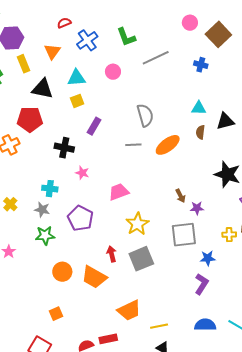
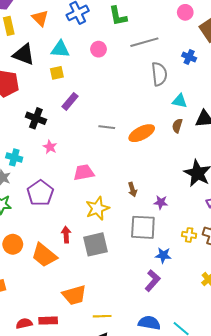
orange triangle: (52, 51) -> (40, 18), turned -30
gray semicircle: (145, 115) -> (159, 74), moved
brown arrow: (180, 196) -> (133, 190), moved

